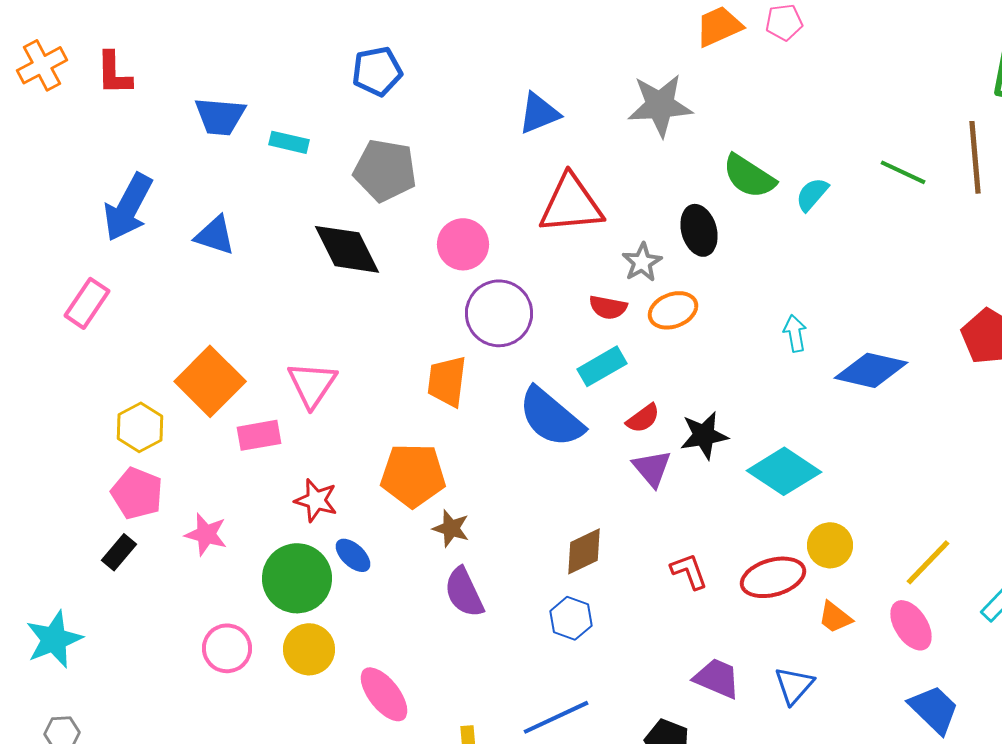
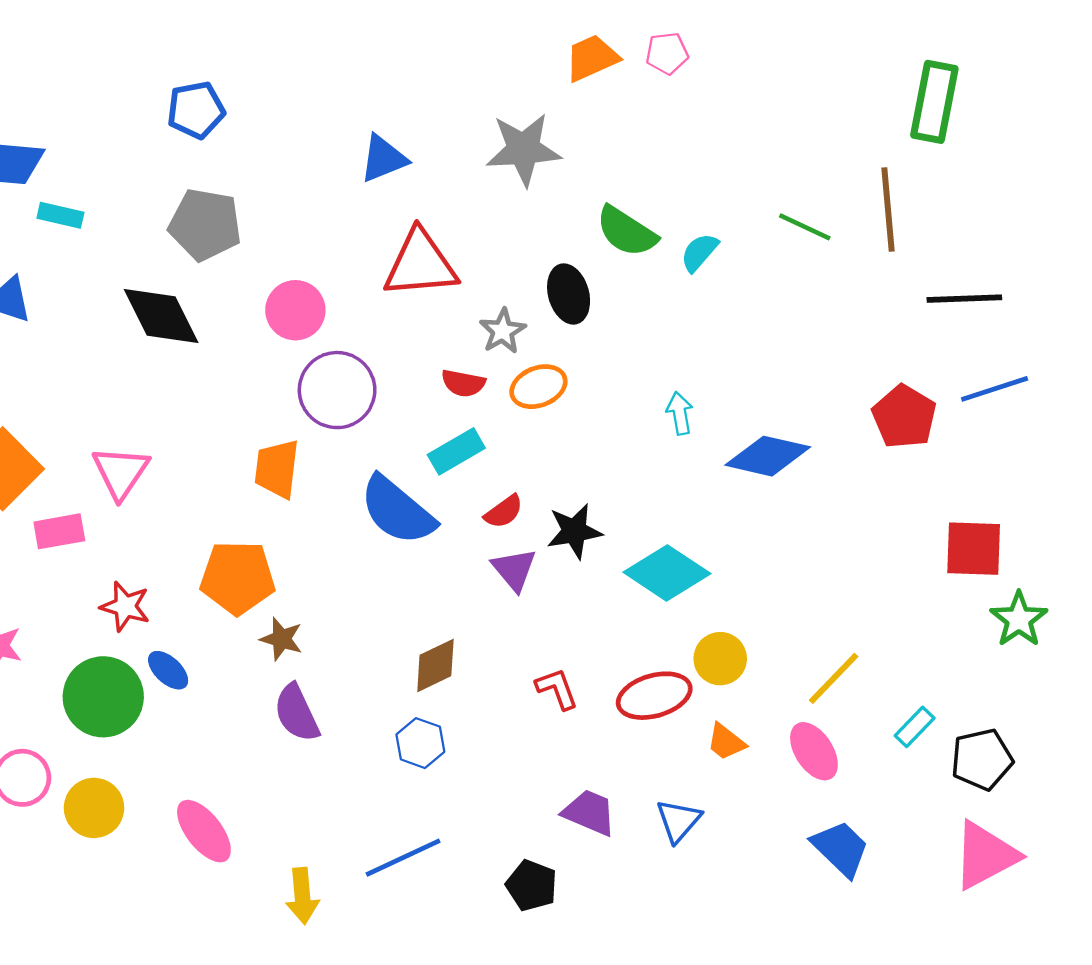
cyan rectangle: (289, 142) -> (60, 215), moved
yellow circle: (309, 649) -> (94, 808), moved

